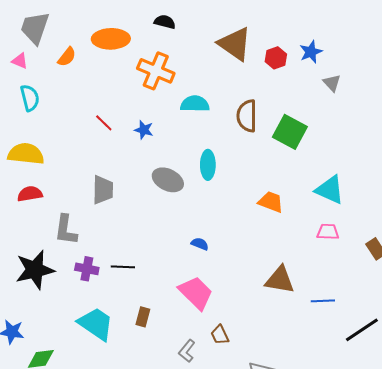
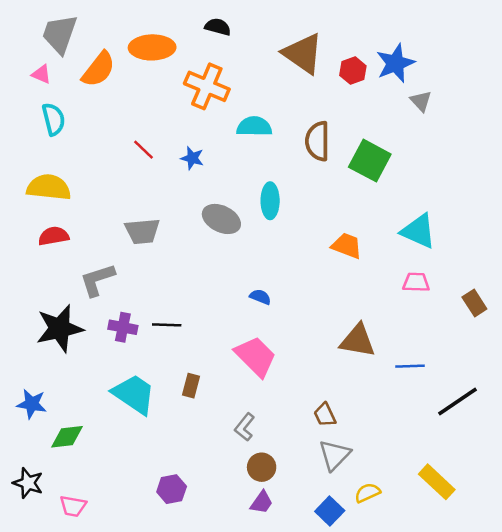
blue star: (311, 52) -> (395, 63), size x1.4
orange semicircle: (67, 57) -> (99, 69), size x1.5
gray trapezoid: (103, 190) -> (142, 231), turned 84
gray L-shape: (66, 230) -> (97, 280), turned 64
brown trapezoid: (220, 335) -> (325, 415), moved

